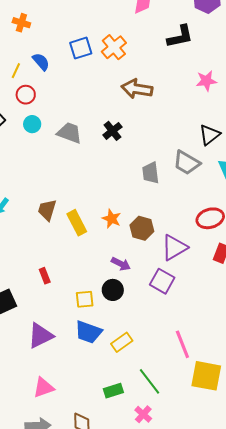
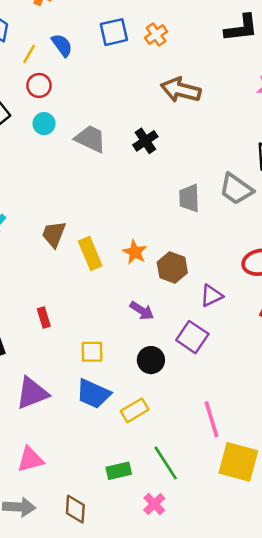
orange cross: (114, 47) -> (156, 35), size x0.7
purple triangle: (174, 248) -> (211, 296), size x0.7
black circle: (113, 290) -> (151, 360), moved

